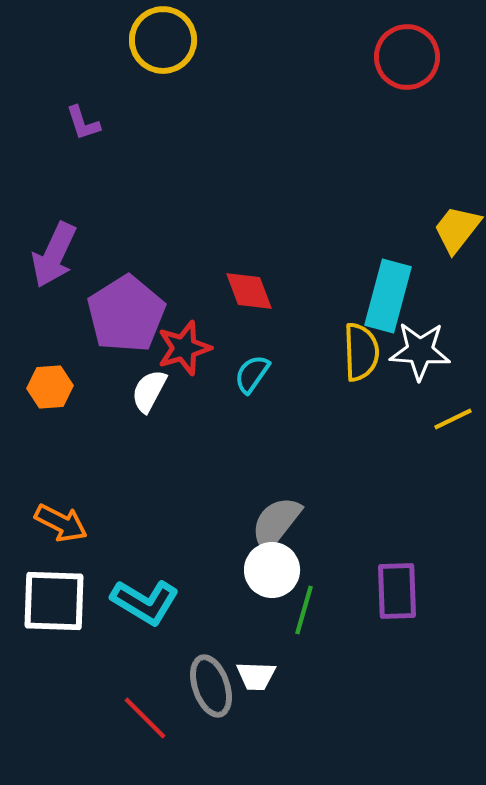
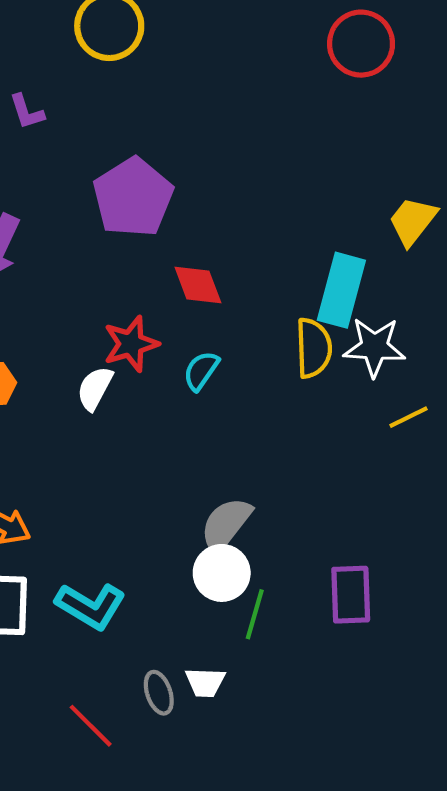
purple pentagon: (126, 314) -> (133, 197), moved
gray ellipse: (211, 686) -> (159, 693), size x0.7

